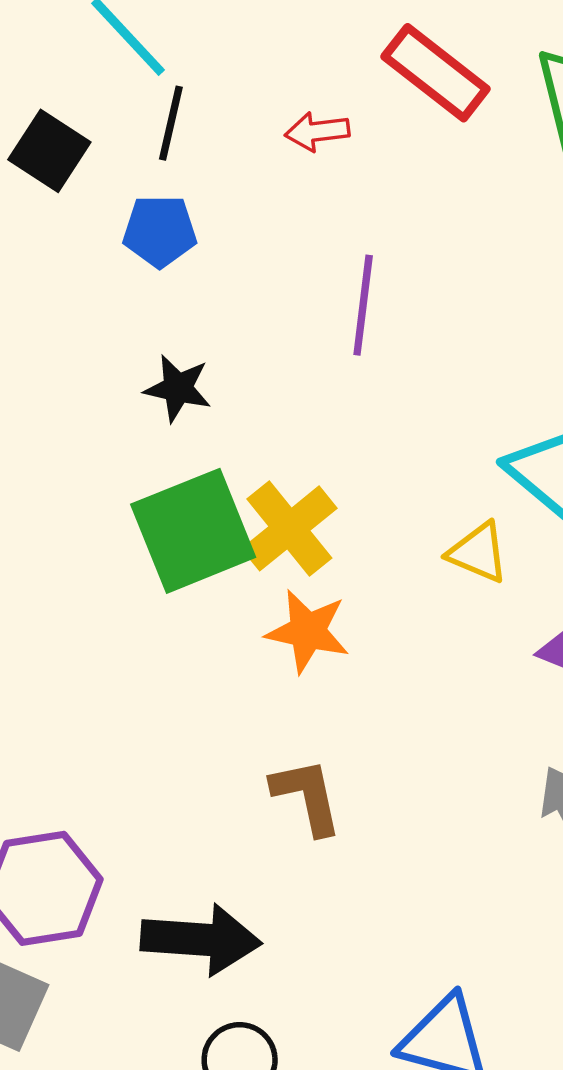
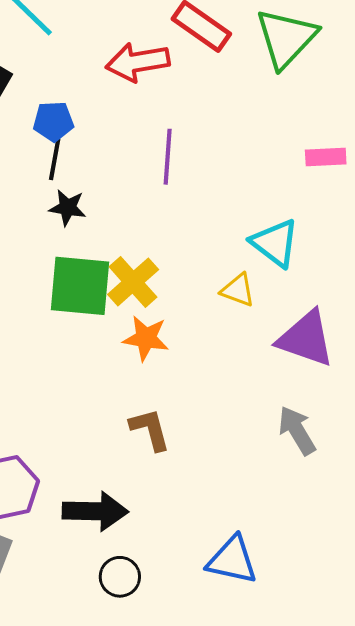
black line: (171, 123) -> (55, 159), moved
red arrow: (317, 131) -> (138, 62), size x1.8
green square: (193, 531) -> (80, 286), turned 30

